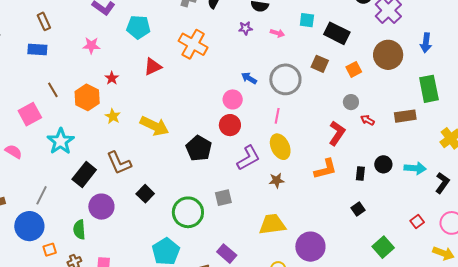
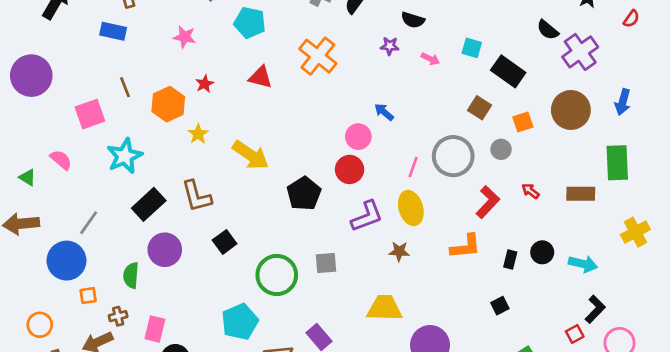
red triangle: (153, 67) -> (260, 77), turned 30
gray circle: (285, 79) -> (453, 156), moved
gray circle: (351, 102) -> (501, 149), moved
black L-shape: (442, 183) -> (595, 309), moved

